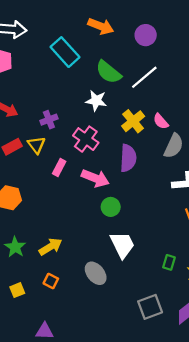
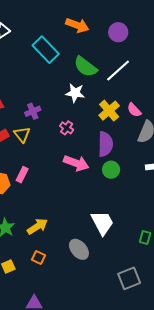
pink cross: (86, 139) -> (67, 128), size x0.6
pink rectangle: (59, 168) -> (22, 175), moved
green circle: (111, 207) -> (111, 170), moved

